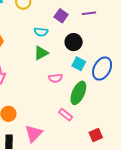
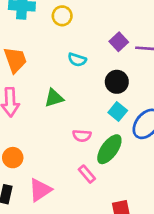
purple square: (61, 16) -> (119, 42), moved
green triangle: (41, 53) -> (54, 98), moved
pink semicircle: (56, 78) -> (82, 136), moved

